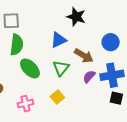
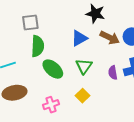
brown arrow: (84, 56) -> (110, 38), moved
purple semicircle: (89, 77) -> (113, 73), turned -48

